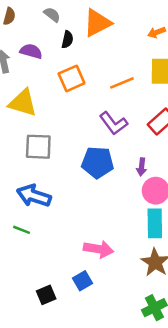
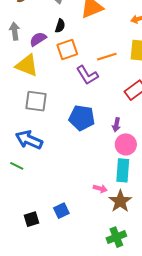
black semicircle: (67, 40) -> (60, 26), moved
purple semicircle: (31, 51) -> (38, 39), moved, turned -54
purple L-shape: (114, 123) -> (87, 75), moved
pink arrow: (98, 249) -> (100, 189), moved, size x0.6

